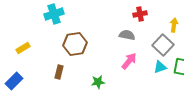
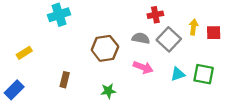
brown hexagon: (75, 44) -> (105, 48), moved
gray square: (163, 45) -> (169, 39), moved
pink arrow: (129, 61) -> (143, 67), turned 72

